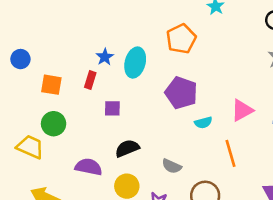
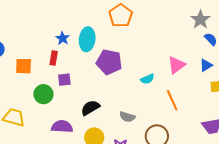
purple pentagon: (181, 93) -> (109, 62), moved
purple square: (112, 108) -> (64, 80), moved
green circle: (54, 124) -> (43, 94), moved

